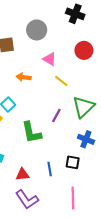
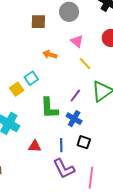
blue cross: (86, 139) -> (74, 119), moved
pink line: (73, 198) -> (91, 178), moved
purple L-shape: (27, 200) -> (64, 169), moved

